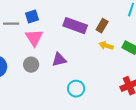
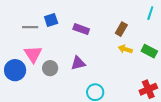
purple rectangle: (75, 26) -> (81, 29), moved, size x0.7
pink triangle: (34, 38) -> (33, 54), moved

